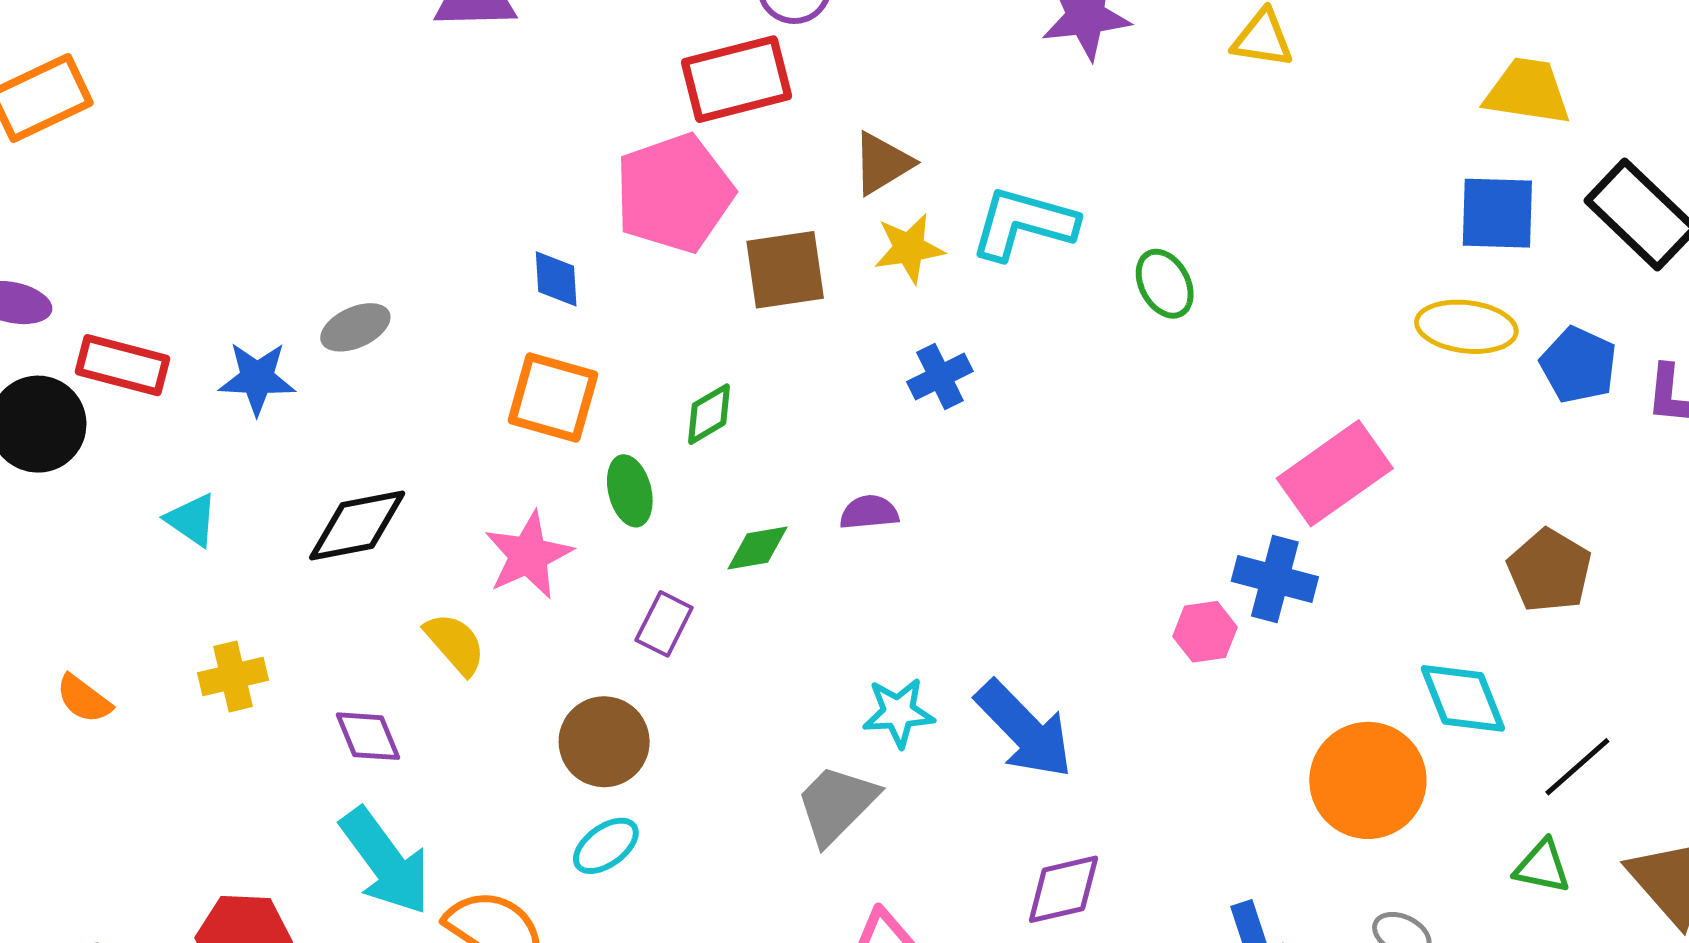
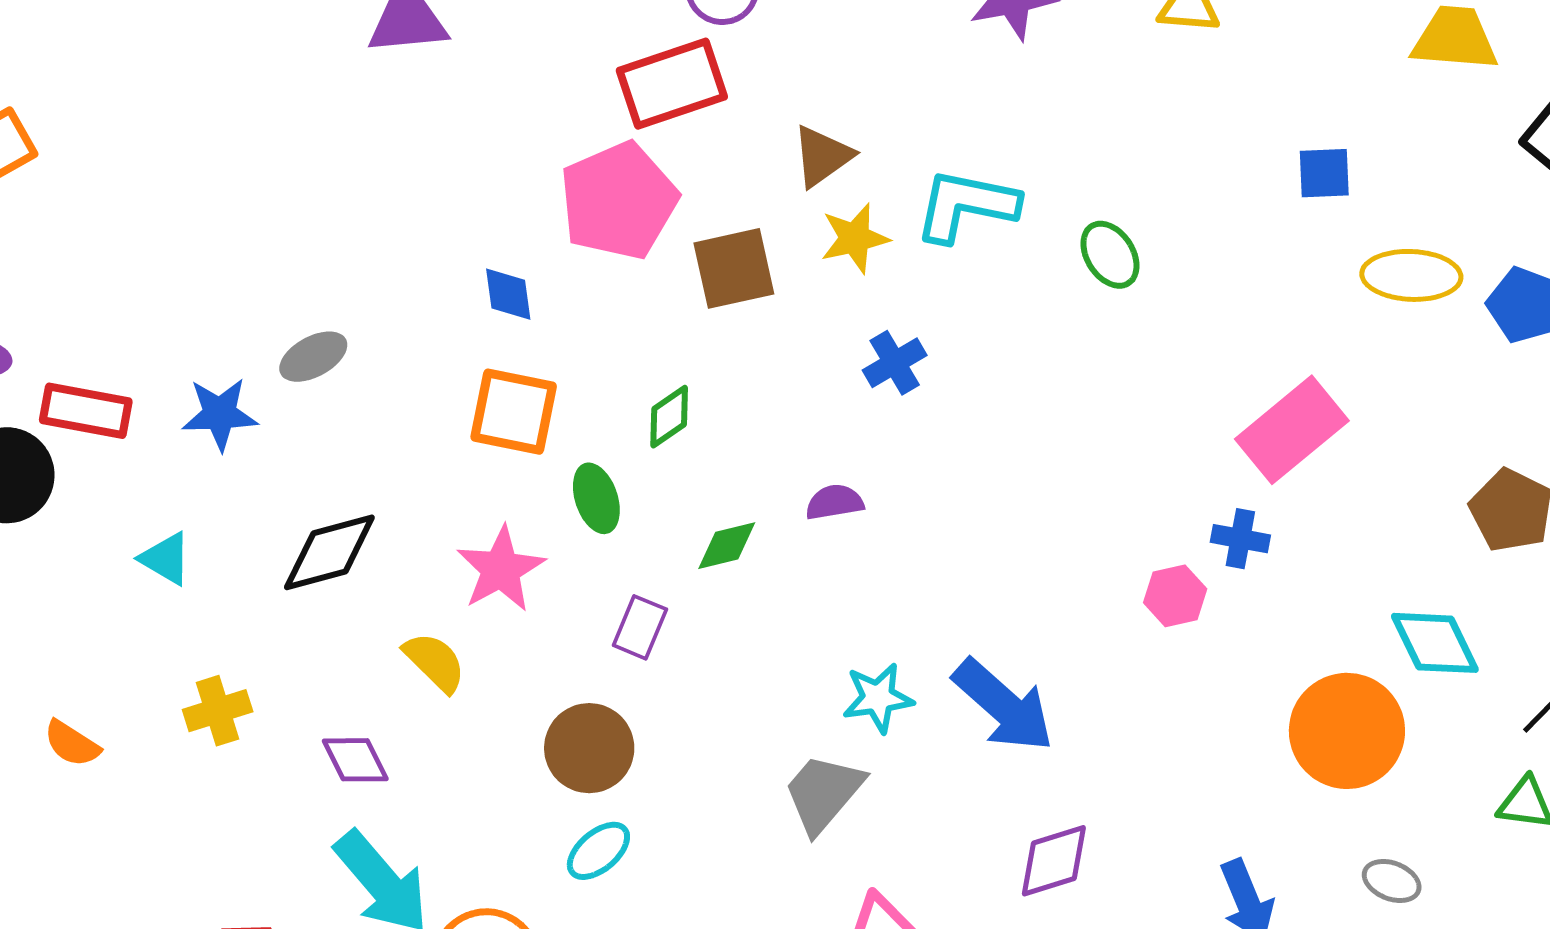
blue square: (1497, 213) -> (1324, 173), moved, size x0.7
blue cross: (1275, 579) -> (1240, 539), size x0.7

